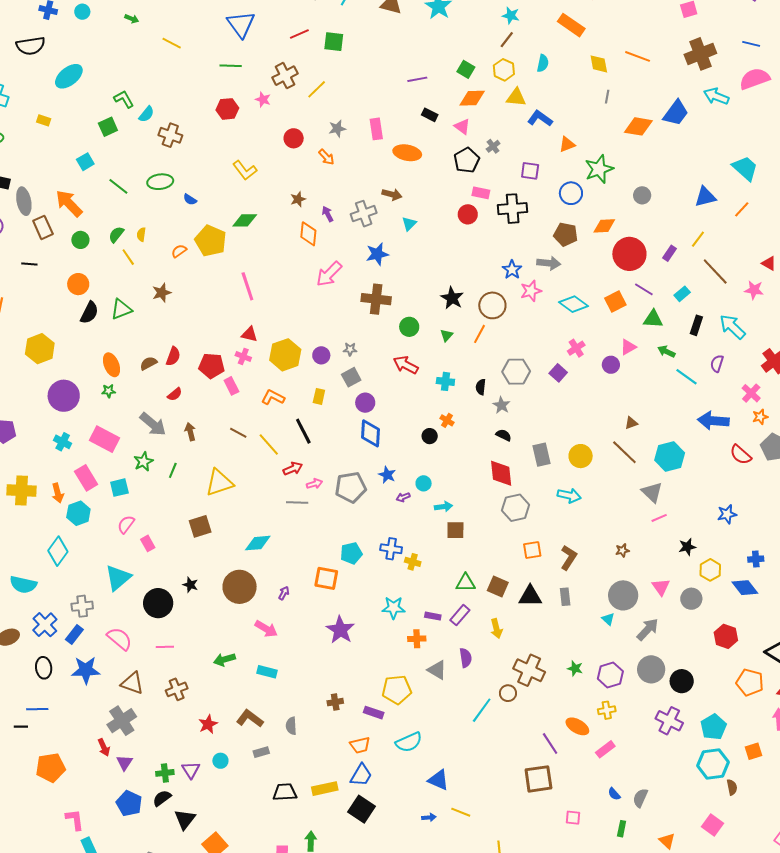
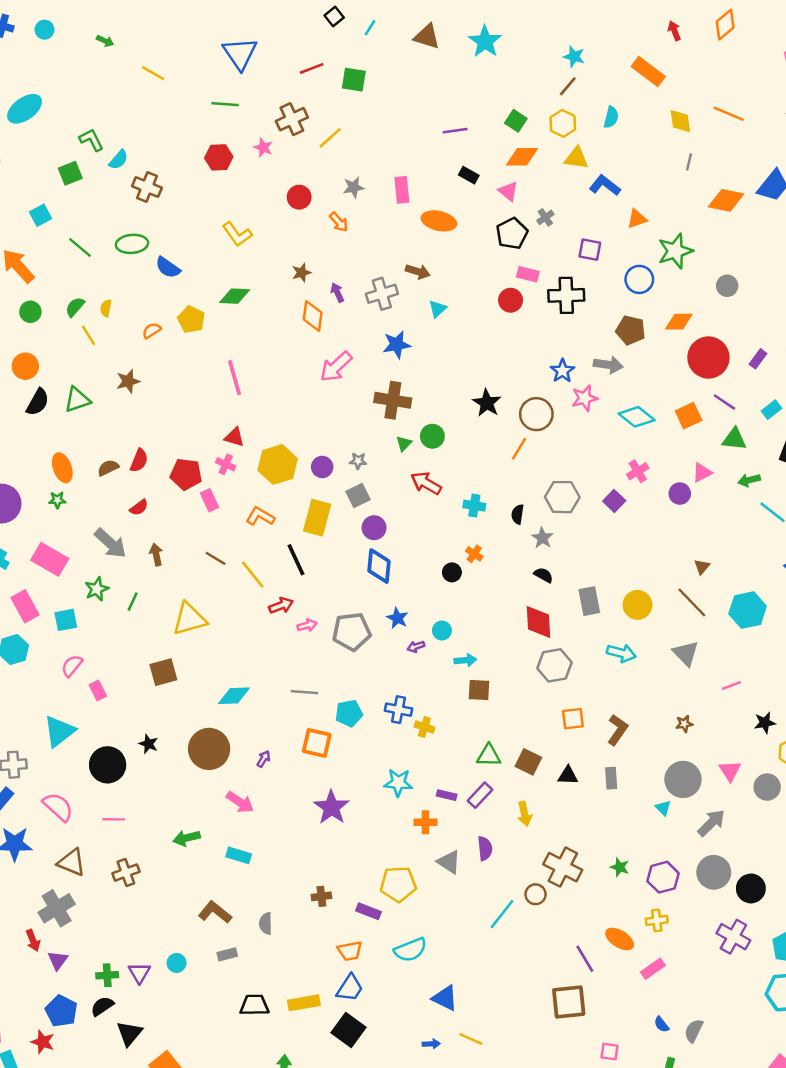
blue semicircle: (190, 200) -> (168, 267), size x1.5
yellow pentagon: (211, 241) -> (191, 319), size x0.7
green triangle: (447, 335) -> (404, 444), moved
green arrow: (666, 352) -> (749, 480), turned -42
yellow rectangle: (319, 396) -> (317, 518), size x1.8
brown triangle: (631, 423) -> (702, 567), turned -32
gray triangle: (652, 492) -> (686, 653), moved
gray line: (297, 502) -> (304, 692), moved
black triangle: (530, 596) -> (568, 776), size x0.7
red star: (208, 724) -> (43, 1042), moved, turned -30

